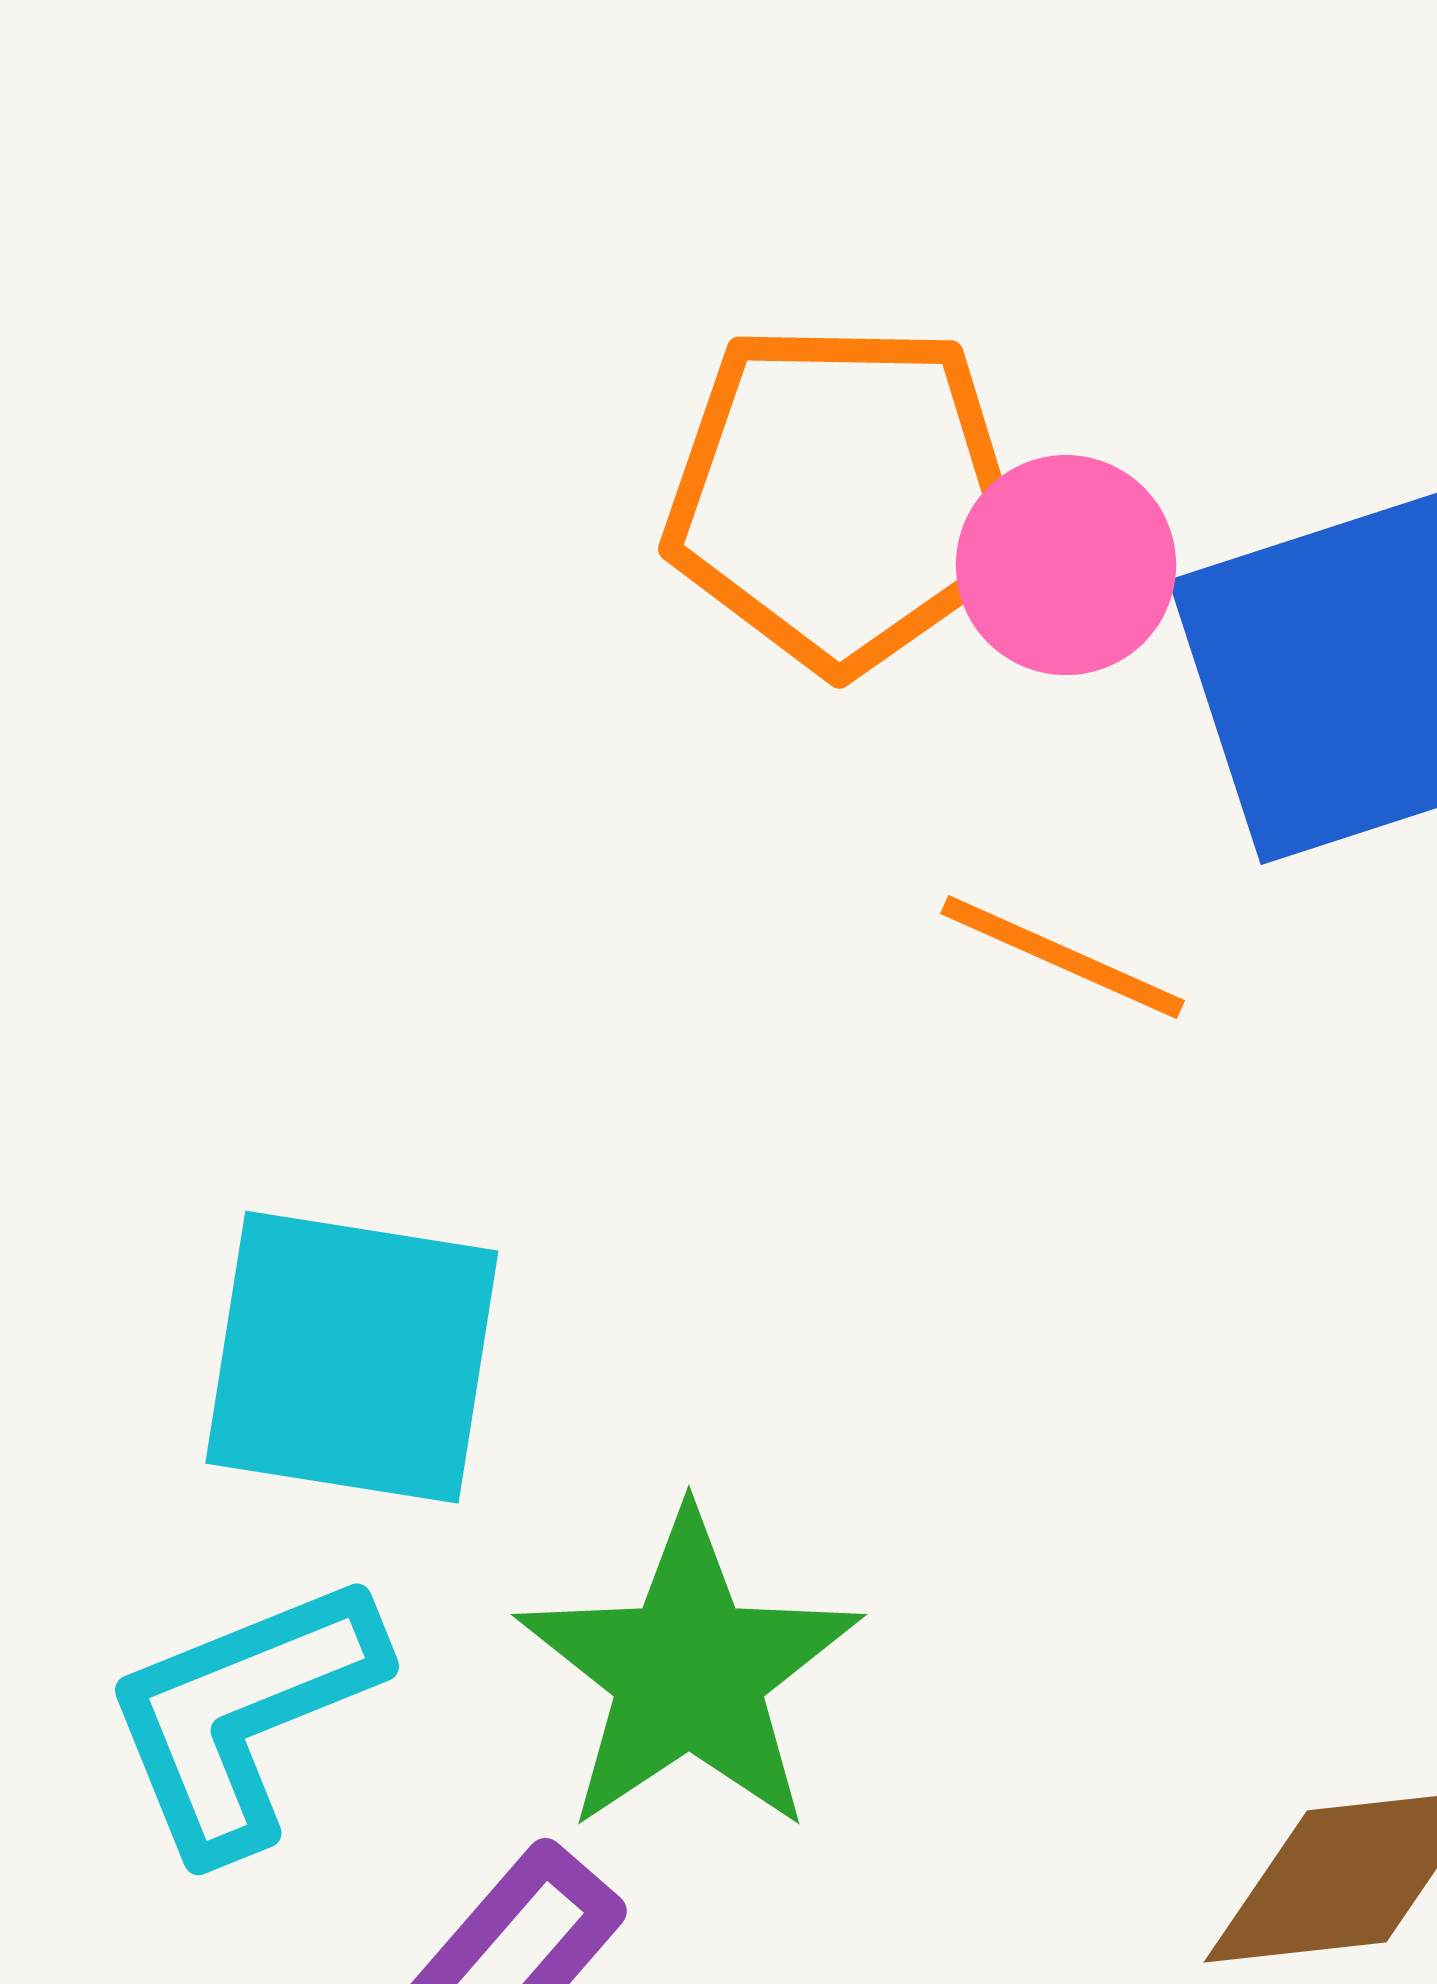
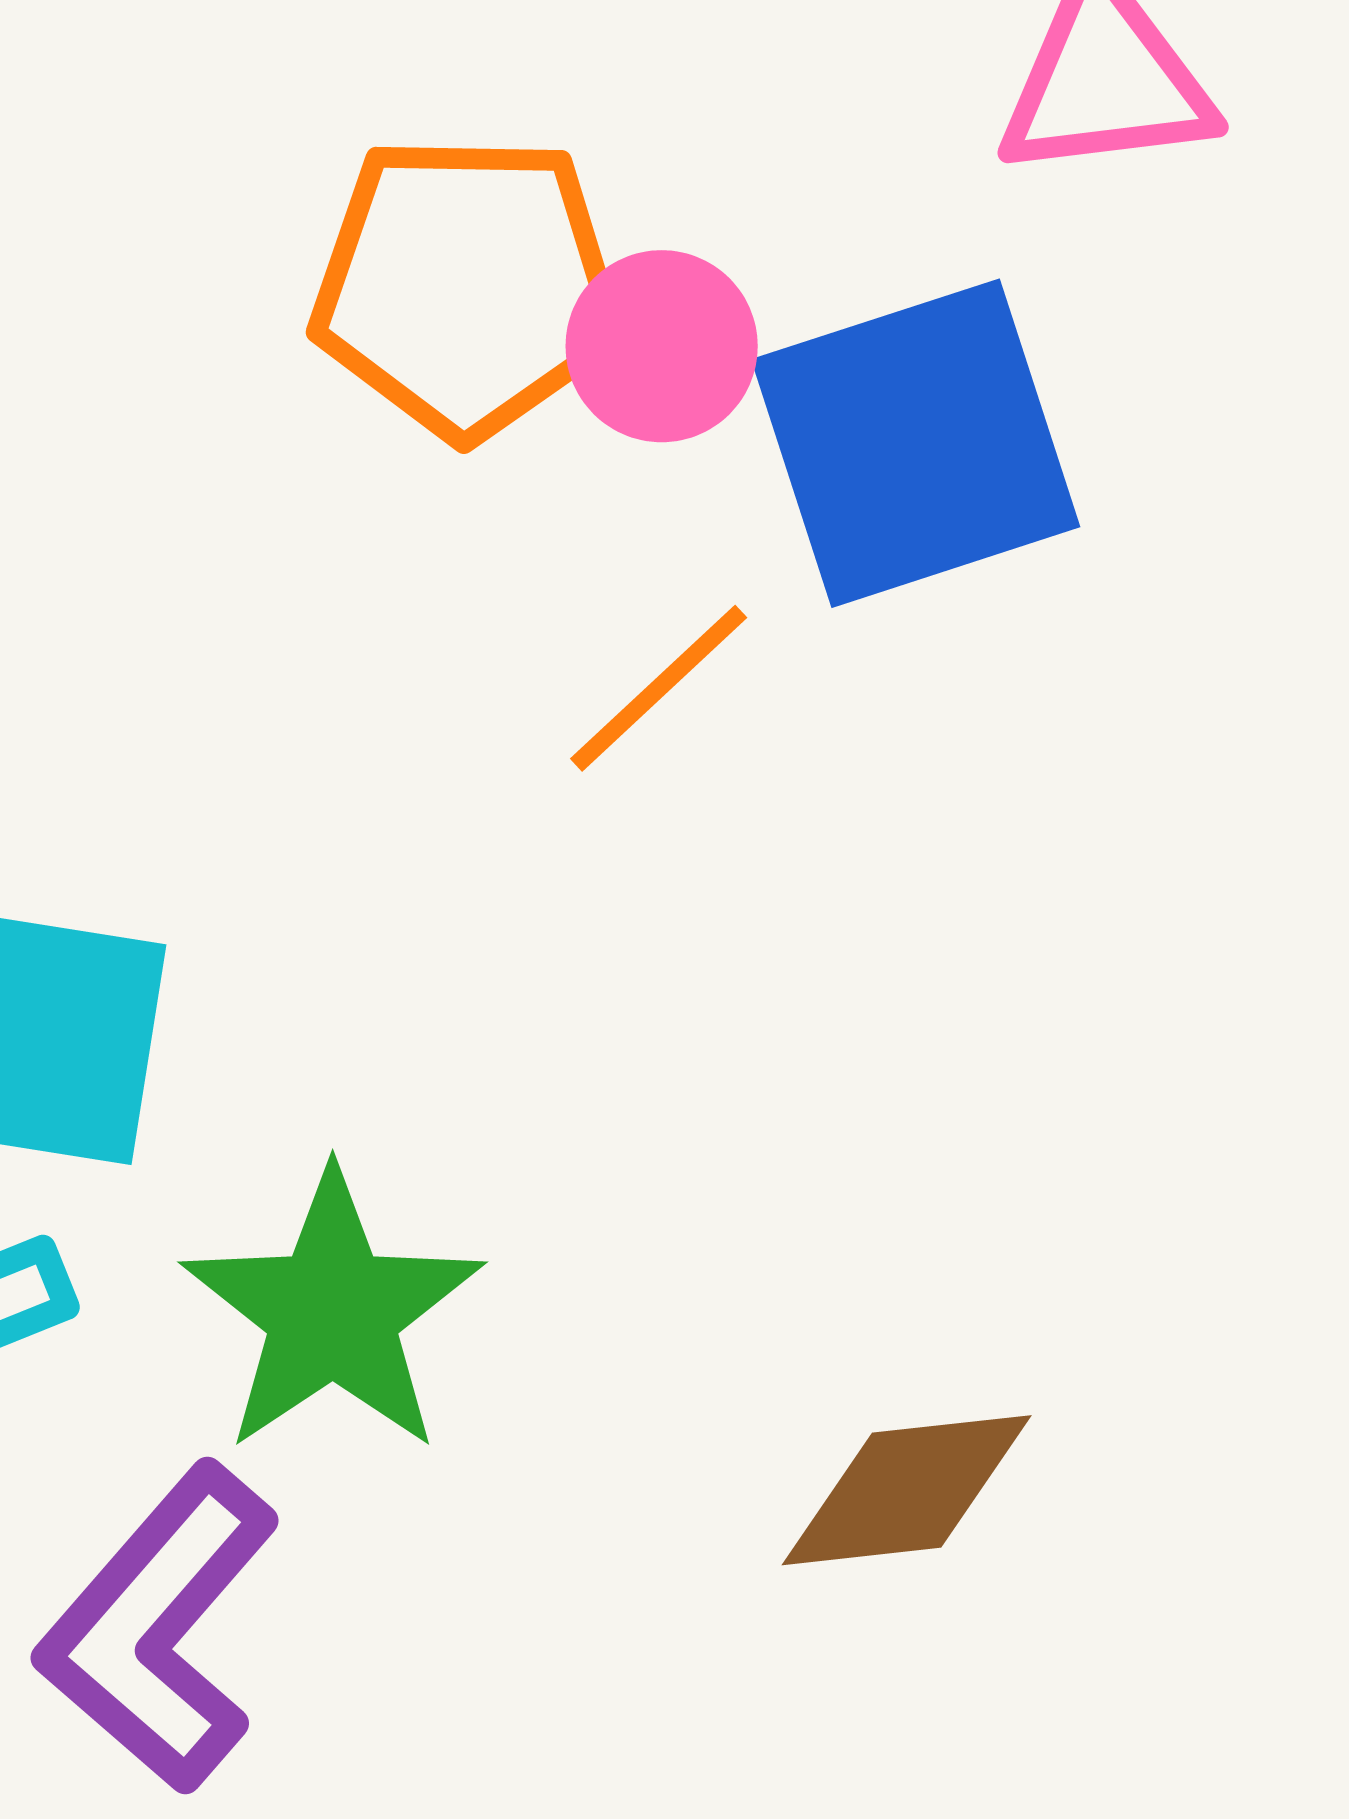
orange line: (1063, 957) -> (659, 688), turned -67

